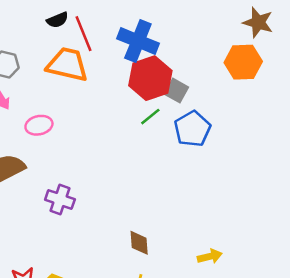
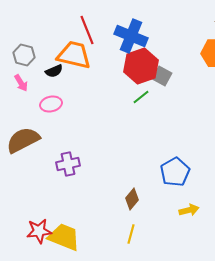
black semicircle: (57, 20) -> (54, 71), moved
blue pentagon: (192, 129) -> (175, 172), moved
purple cross: (60, 199) -> (68, 164), turned -30
brown diamond: (139, 243) -> (132, 199), turned 45

